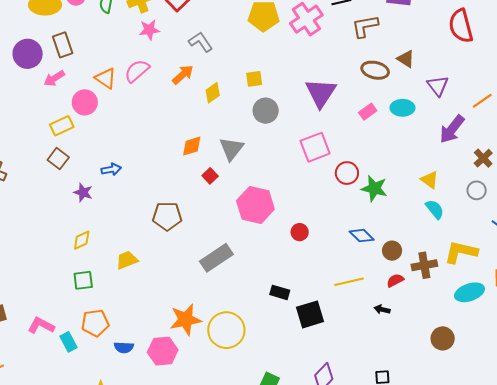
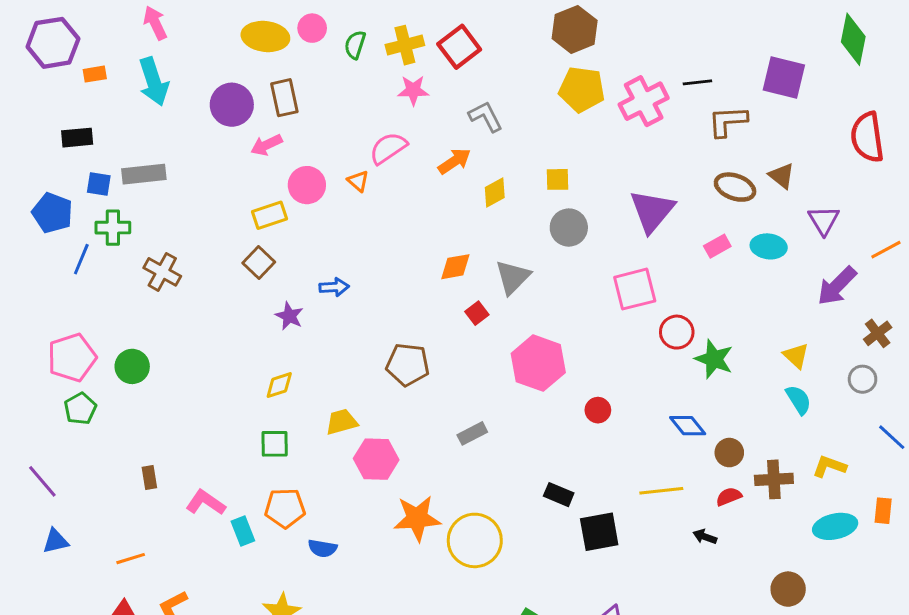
orange triangle: (106, 78) -> (358, 181), moved, size x0.7
yellow L-shape: (461, 252) -> (829, 466), size x0.7
gray rectangle: (216, 258) -> (472, 433), size x0.6
pink hexagon: (163, 351) -> (376, 459), moved

